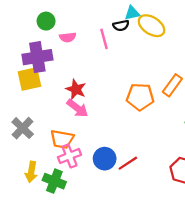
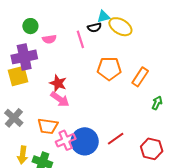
orange pentagon: (140, 97) -> (109, 69), moved
pink cross: (69, 156) -> (66, 140), moved
blue circle: (105, 159) -> (85, 141), size x1.4
red line: (128, 163) -> (116, 139), moved

